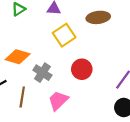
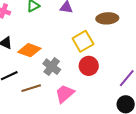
yellow square: (64, 35) -> (83, 41), moved
brown line: (22, 97) -> (31, 88), turned 60

